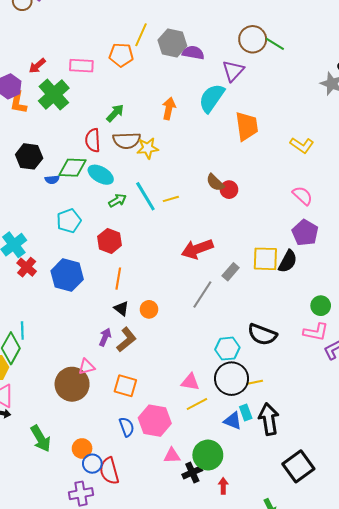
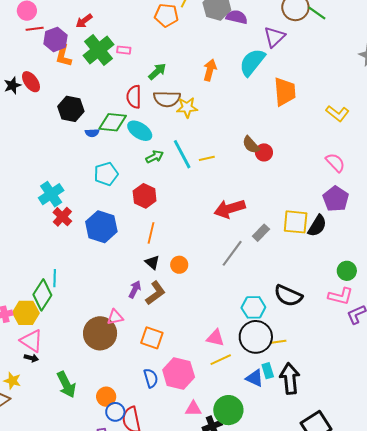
pink rectangle: (81, 66) -> (124, 50), moved, size x0.6

